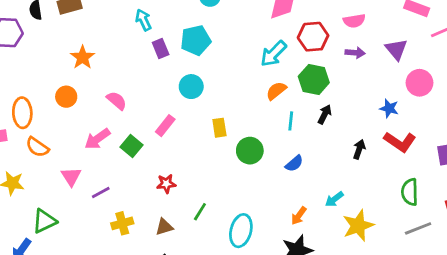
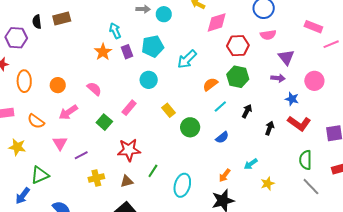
purple triangle: (396, 49) -> (286, 57), moved
purple arrow: (355, 53) -> (278, 78), moved
cyan arrow: (273, 54) -> (187, 59), moved
orange star: (83, 57) -> (103, 52), moved
orange ellipse: (22, 113) -> (24, 81), moved
black arrow: (325, 114) -> (247, 111), moved
cyan line: (291, 121) -> (220, 106), turned 40
yellow rectangle: (219, 128) -> (168, 110), turned -32
pink arrow: (97, 139) -> (68, 112), moved
red star: (166, 184) -> (129, 150), size x1.6
yellow star: (358, 226) -> (268, 184), size x0.6
gray line: (418, 228) -> (311, 187), turned 66

